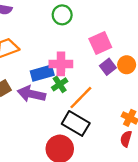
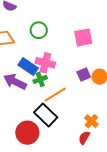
green circle: (62, 15) -> (39, 30), moved
pink square: (100, 43) -> (83, 37), moved
blue rectangle: (42, 73) -> (28, 67), turned 36

